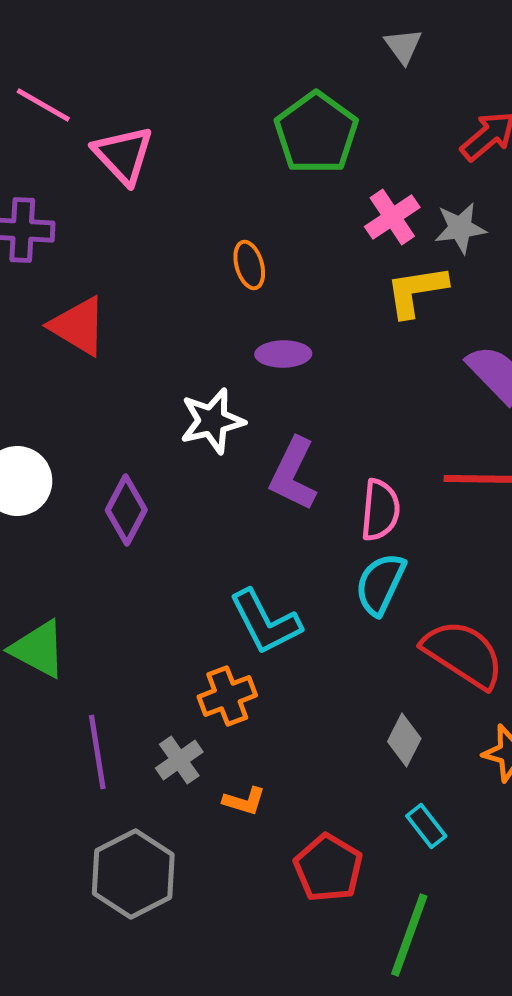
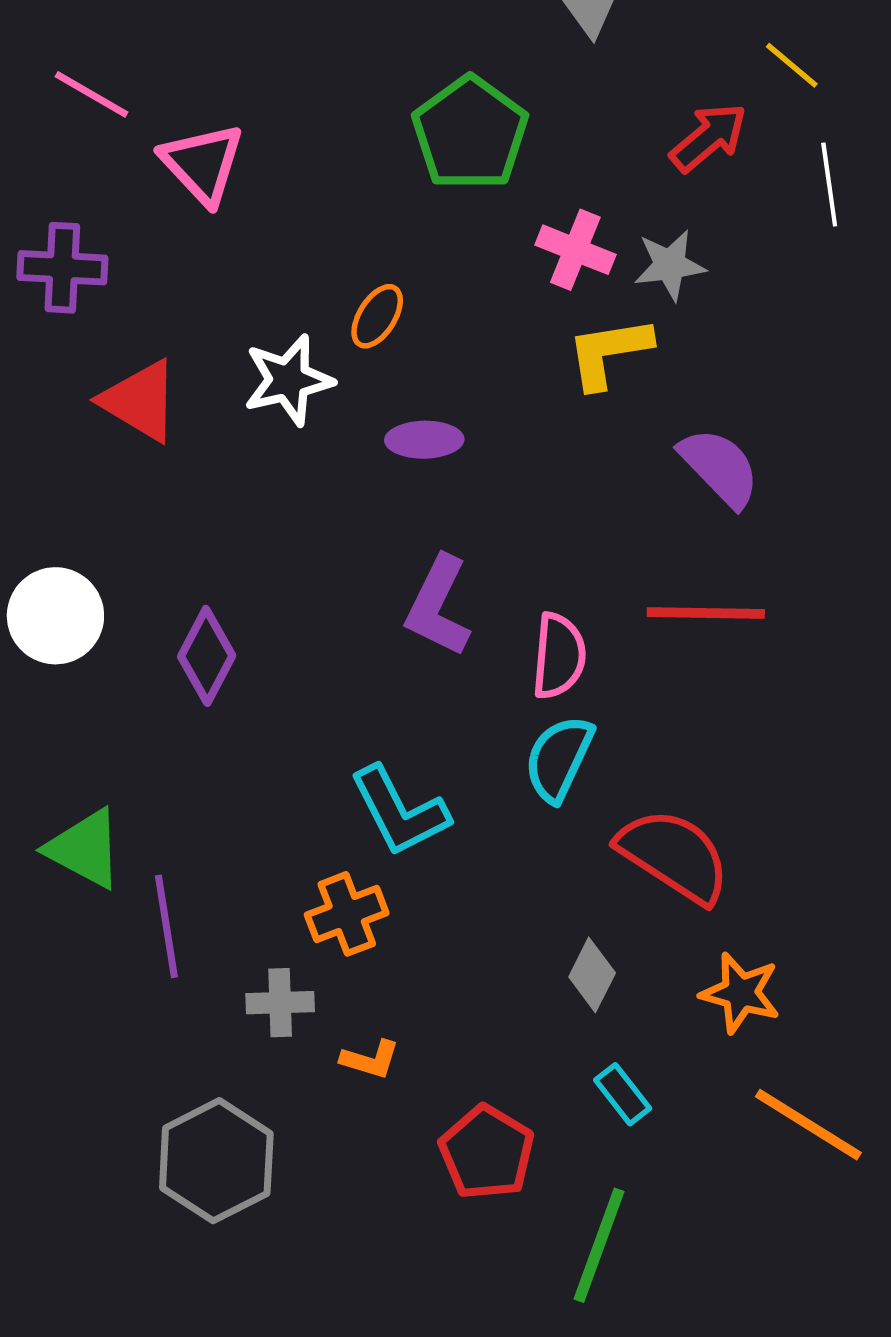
pink cross: (392, 217) -> (575, 250), turned -34
orange ellipse: (249, 265) -> (377, 316), turned 48
white star: (212, 421) -> (288, 380), moved
purple line: (97, 752) -> (166, 926), moved
gray cross: (179, 760) -> (280, 1003), turned 33

